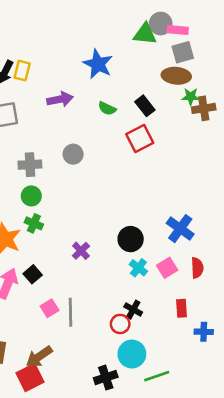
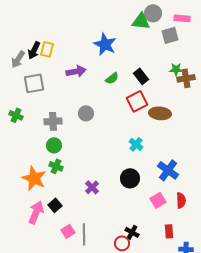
pink rectangle: (178, 30) -> (182, 18), moved
brown ellipse: (176, 76) -> (160, 113), moved
green semicircle: (107, 108) -> (112, 78), turned -64
cyan cross: (138, 268) -> (136, 144), moved

